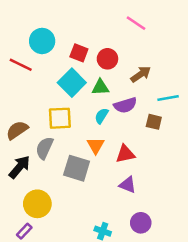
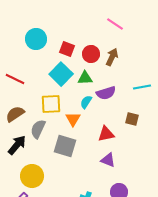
red line: (21, 65) -> (15, 79), moved
brown arrow: (141, 74) -> (112, 57), moved, turned -30
brown square: (154, 122) -> (132, 119), moved
orange triangle: (96, 146) -> (73, 119), moved

